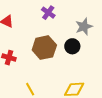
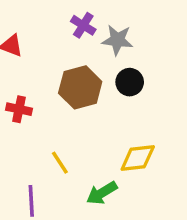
gray star: (84, 27) -> (117, 40), moved, turned 30

